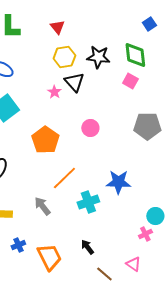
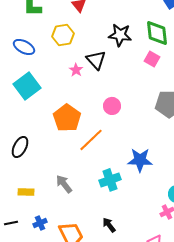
yellow hexagon: (64, 57) -> (63, 35), moved
orange line: (64, 178) -> (91, 140), moved

